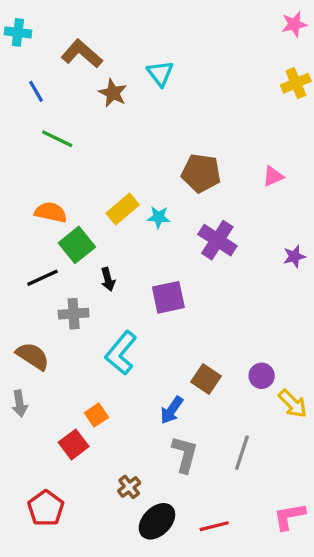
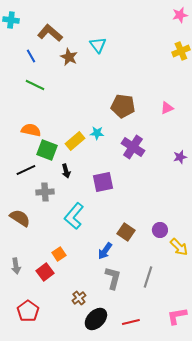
blue line: (36, 91) -> (31, 56), moved
yellow rectangle: (123, 209) -> (75, 141), moved
green square: (77, 245) -> (47, 150), turned -30
gray arrow: (20, 404) -> (16, 266), moved

